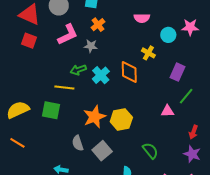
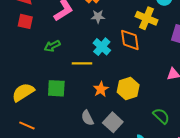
gray star: (91, 46) -> (98, 16), moved
yellow cross: (148, 53) -> (147, 18), size x1.5
green arrow: (78, 70) -> (52, 46), moved
yellow line: (64, 87) -> (82, 63), moved
orange star: (94, 117) -> (101, 89), size x0.7

